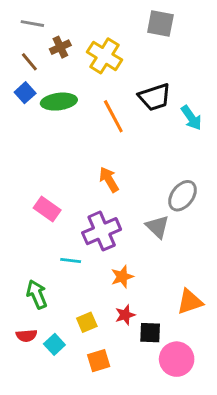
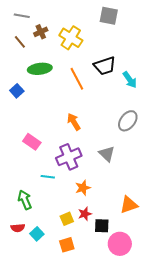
blue square: (25, 93) -> (17, 91), moved
gray ellipse: (182, 196) -> (128, 121), moved
yellow square: (87, 322) -> (67, 219), moved

